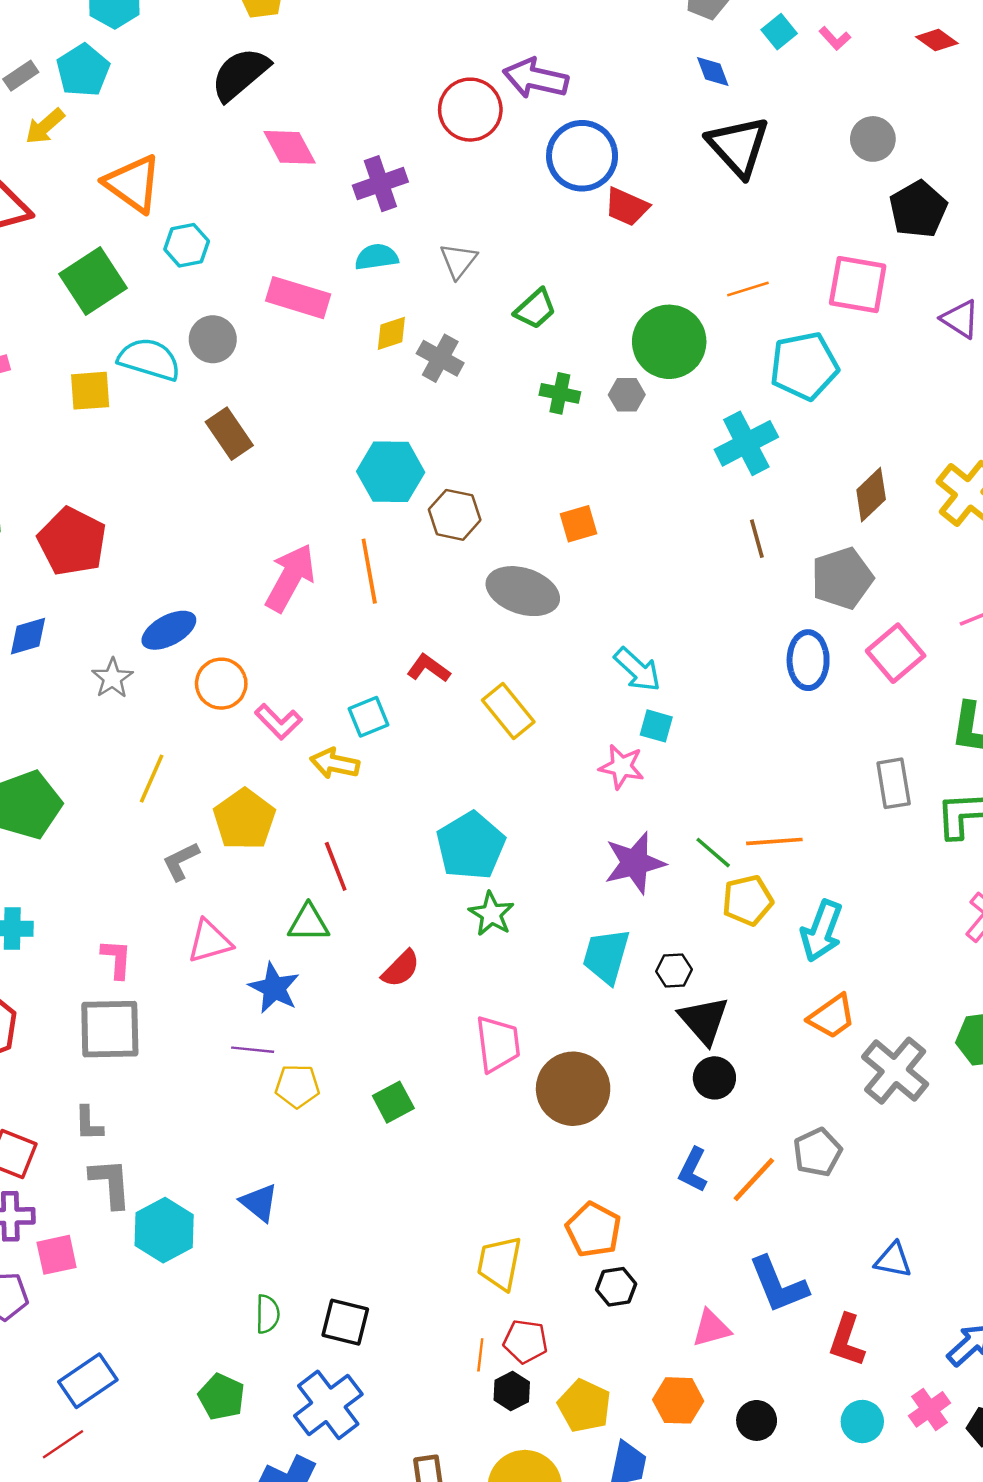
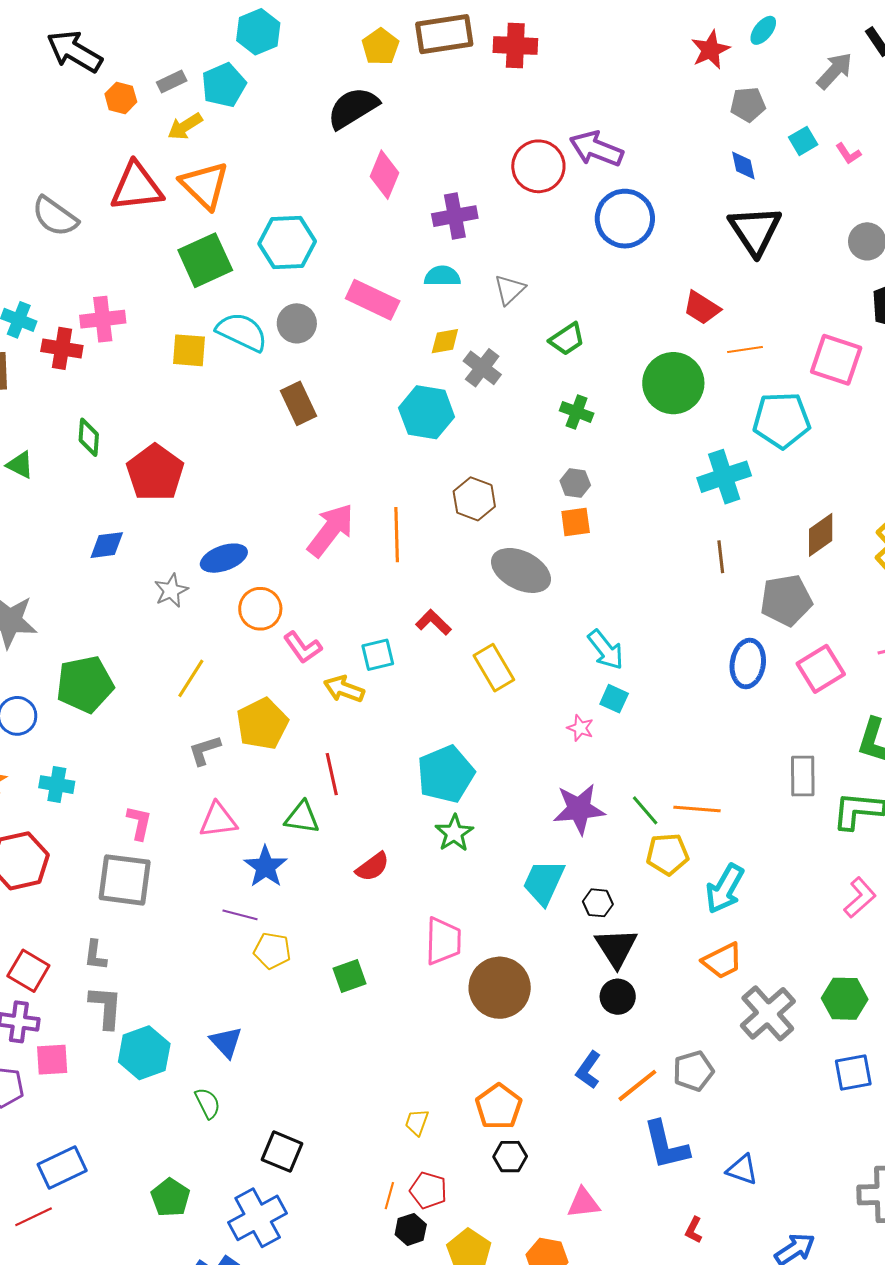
pink diamond: (290, 147) -> (384, 175), turned 42
orange triangle: (133, 184) -> (205, 185), moved
red trapezoid: (627, 207) -> (702, 308), moved
cyan hexagon: (187, 245) -> (287, 243), size x1.5
gray hexagon: (627, 395) -> (575, 483), moved
cyan hexagon: (391, 472) -> (427, 412), moved
pink star: (622, 767) -> (580, 728), size x0.7
yellow trapezoid: (499, 1263) -> (417, 1122), size x0.6
blue L-shape: (778, 1285) -> (666, 1145), moved
green semicircle: (268, 1314) -> (208, 1103), moved, turned -36
red L-shape: (847, 1340) -> (694, 1230), size x0.6

